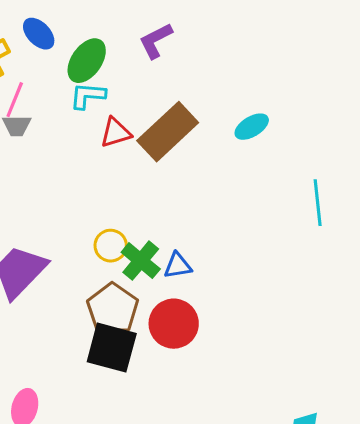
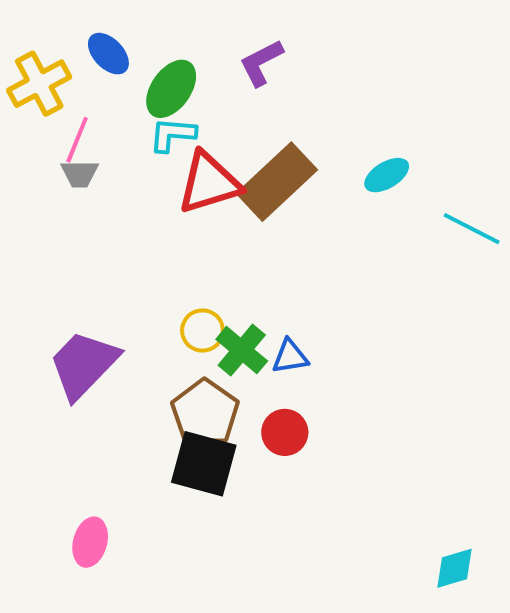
red triangle: (116, 133) -> (209, 183), size x1.6
cyan line: (318, 203) -> (472, 229), moved, turned -57
red circle: (174, 324) -> (285, 432), size x0.7

